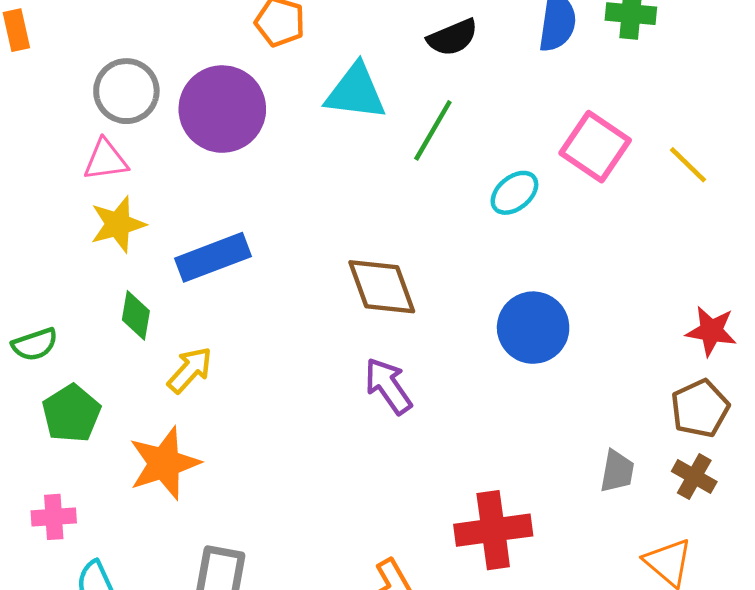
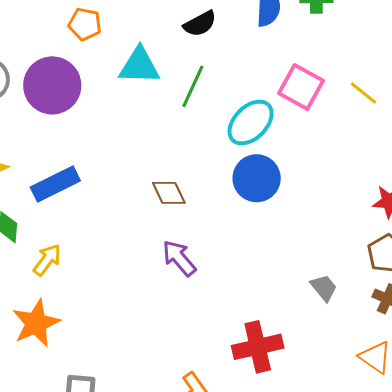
cyan ellipse: (514, 193) -> (251, 123), size x1.5
brown diamond: (382, 287) -> (169, 193), size x0.7
blue circle: (533, 328) -> (257, 178), moved
gray trapezoid: (617, 471) -> (324, 288), moved, turned -44

